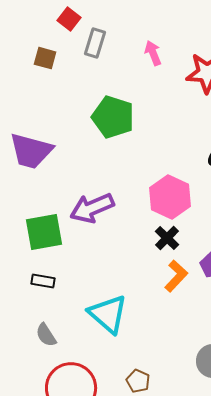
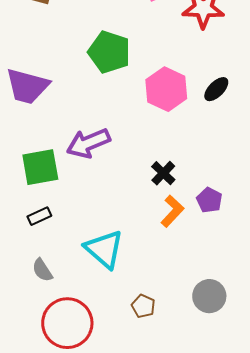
pink hexagon: (170, 197) -> (166, 89), moved
black rectangle: (43, 281) -> (39, 216), turned -35
brown pentagon: (138, 381) -> (143, 306), moved

